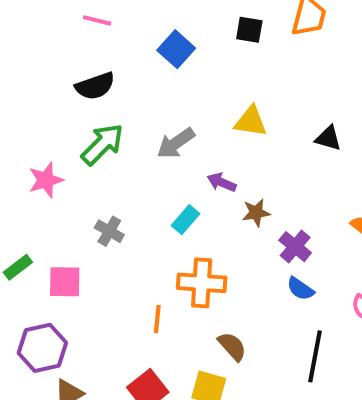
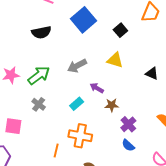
black square: (249, 30) -> (120, 30), moved, turned 32
blue square: (176, 49) -> (84, 20), size x1.4
green arrow: (102, 144) -> (39, 75), moved

